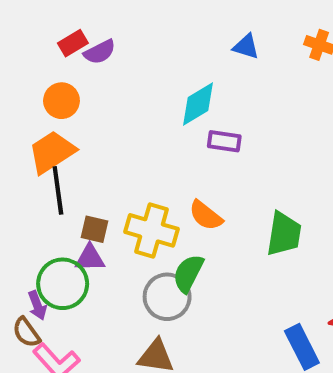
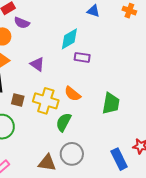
purple semicircle: (100, 52) -> (22, 23), moved, turned 49
purple triangle: (90, 258) -> (37, 64), moved, turned 35
gray circle: (167, 297) -> (72, 154), moved

